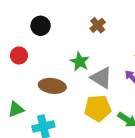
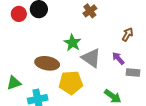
red circle: (19, 55) -> (19, 14), moved
yellow pentagon: (98, 108) -> (71, 83), moved

